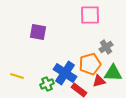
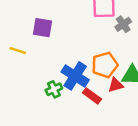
gray cross: (106, 47) -> (123, 24), moved
yellow line: (17, 76) -> (18, 51), moved

